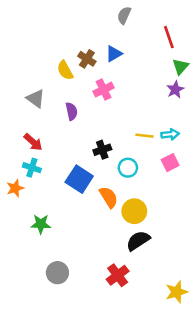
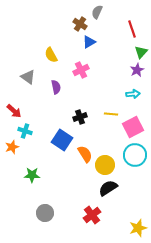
brown cross: (87, 59) -> (80, 24), moved
cyan arrow: (170, 134) -> (133, 94), moved
yellow line: (145, 136) -> (111, 114), moved
red arrow: (33, 142) -> (14, 111), moved
pink square: (170, 163) -> (133, 127), size x1.5
cyan circle: (128, 168) -> (135, 155), moved, size x1.5

